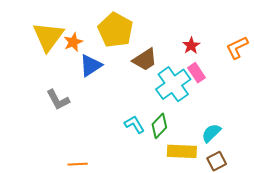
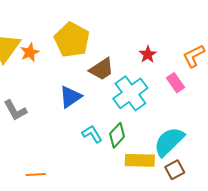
blue triangle: (91, 65) -> (70, 97), moved
pink rectangle: (197, 73) -> (176, 83), moved
cyan semicircle: (211, 133) -> (169, 142), size x1.6

